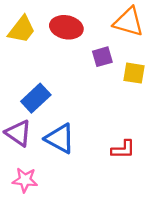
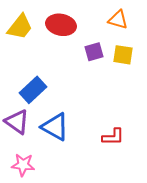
orange triangle: (129, 22) -> (118, 20), size x0.7
yellow square: (134, 73) -> (123, 55), moved

